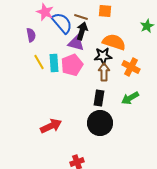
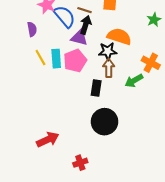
orange cross: (131, 67) -> (151, 63), moved
black rectangle: (99, 98) -> (96, 88), moved
green arrow: (130, 98) -> (134, 81), moved
red arrow: (51, 126) -> (48, 140), moved

